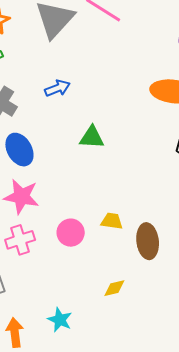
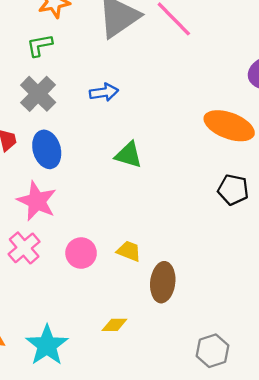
pink cross: (20, 240) -> (24, 248), turned -36
cyan star: (60, 320) -> (47, 345), size x1.5

